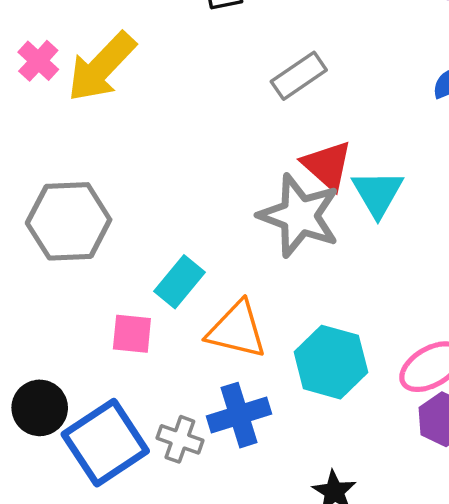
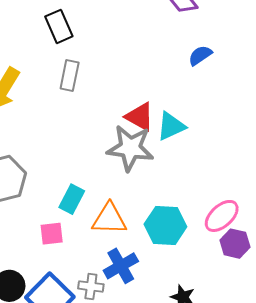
gray rectangle: (299, 76) -> (70, 76), moved, turned -32
cyan triangle: (378, 193) -> (171, 126), turned 48

